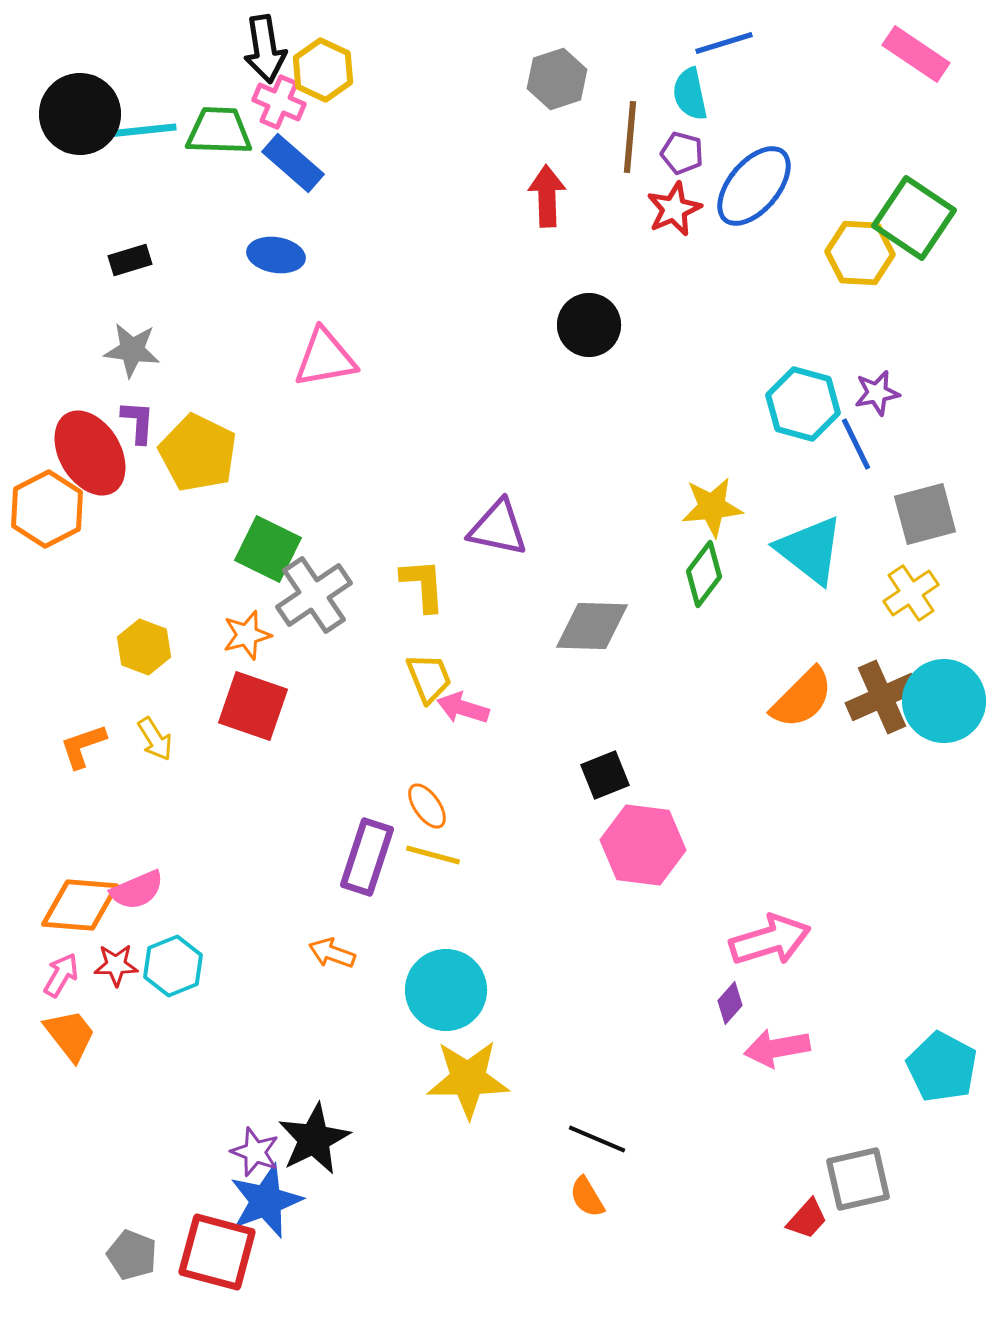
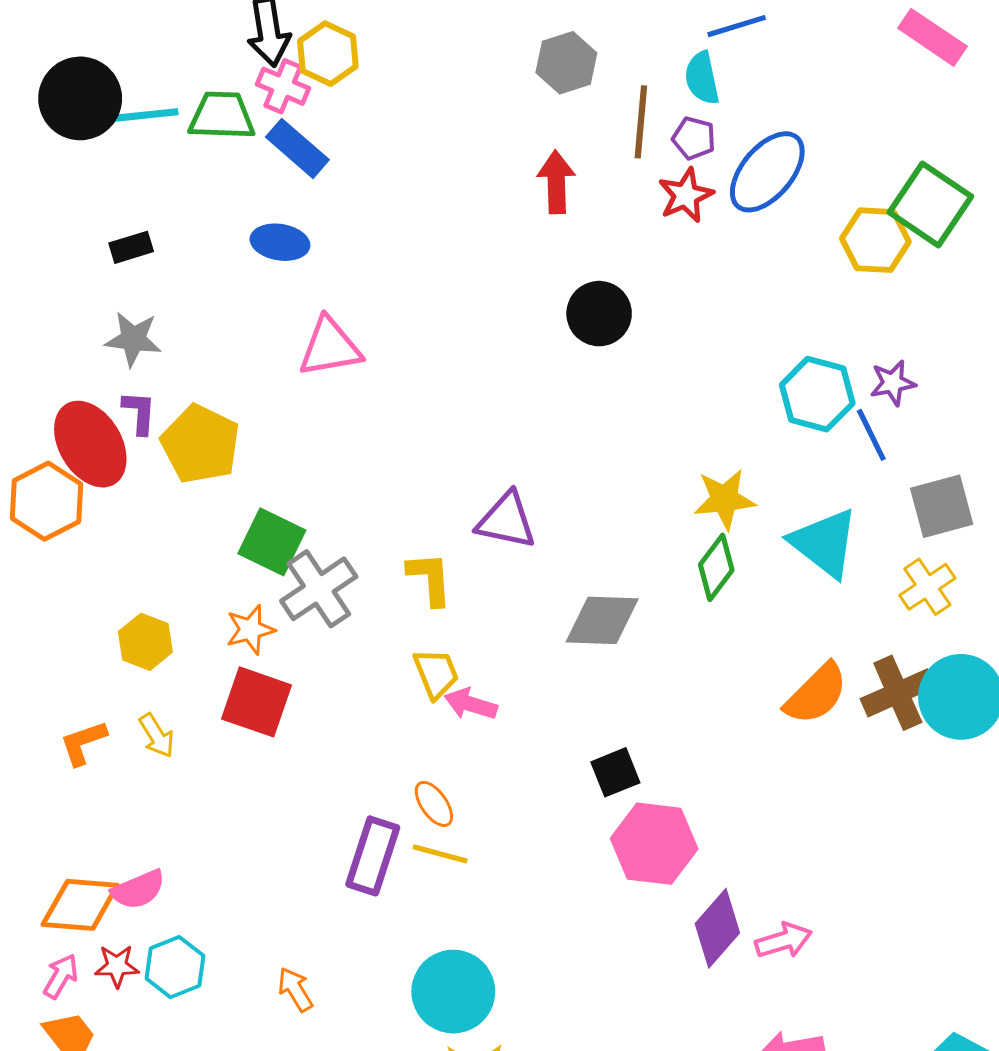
pink arrow: (770, 940) -> (784, 941), size x0.7
orange arrow: (332, 953) -> (295, 989), moved, turned 39
purple diamond: (730, 1003) -> (717, 928), moved, size x1.8

